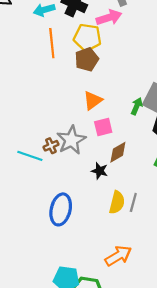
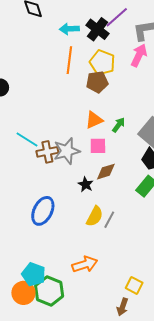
pink arrow: (109, 18) -> (139, 55), moved, turned -60
green arrow: (137, 106) -> (119, 125), moved
brown cross: (51, 146) -> (47, 152), size x1.5
cyan line: (30, 156) -> (27, 139), moved

